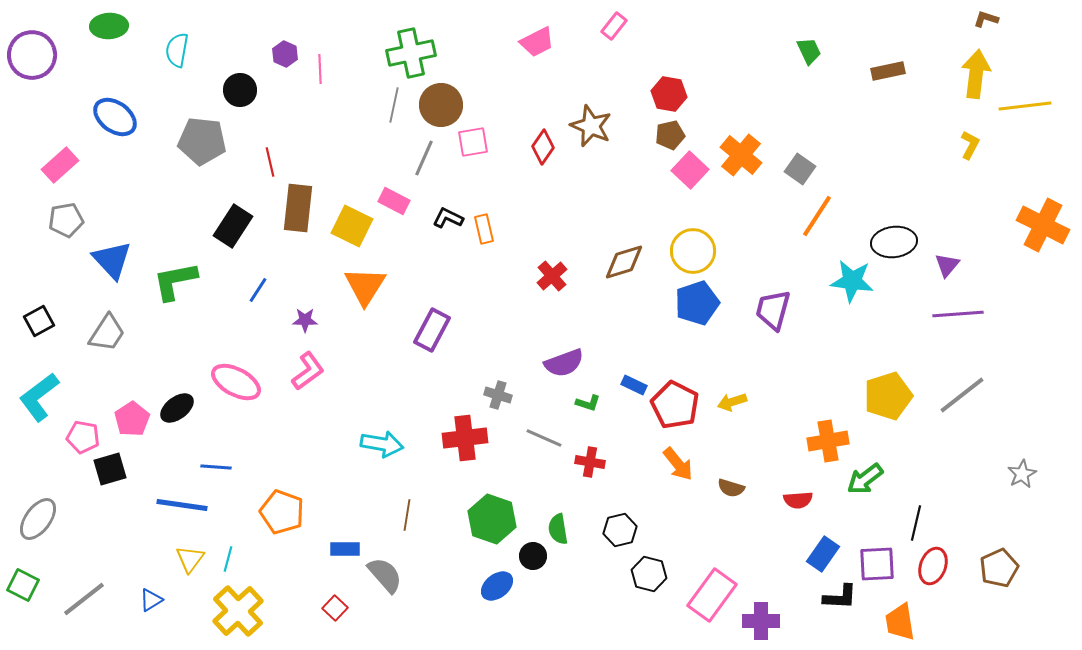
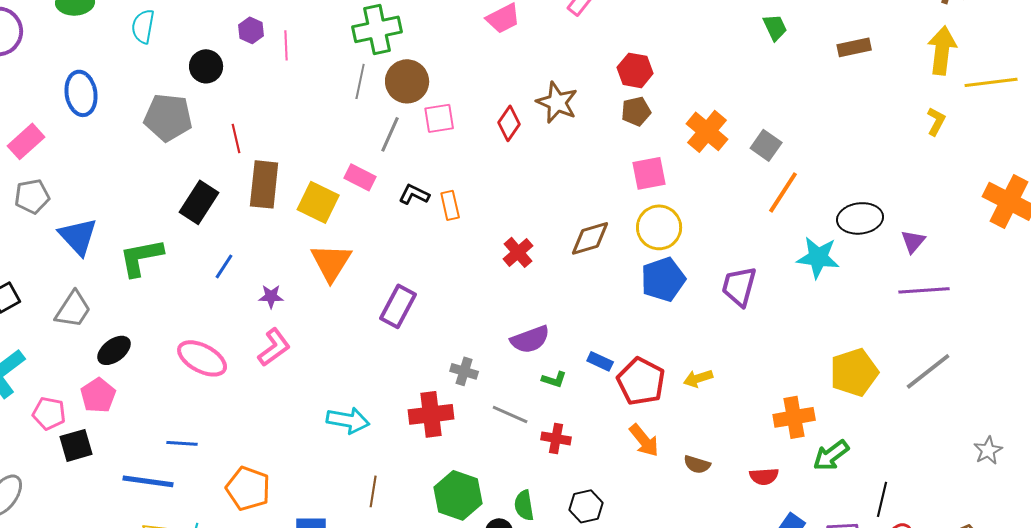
blue ellipse: (115, 117) -> (81, 93), turned 45
pink square: (690, 170) -> (649, 173), moved, turned 36
black ellipse: (177, 408) -> (114, 350), moved

